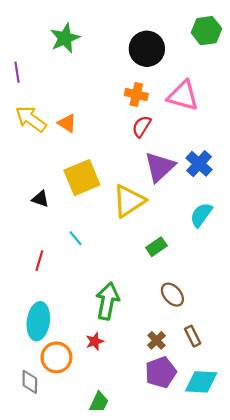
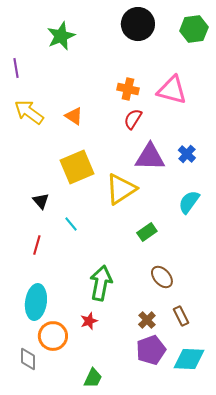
black circle: (147, 49) -> (138, 24), moved
orange triangle: (67, 123) -> (74, 116), moved
blue cross: (199, 164) -> (187, 154), size x0.7
purple triangle: (160, 167) -> (150, 157), turned 44
black triangle: (40, 199) -> (41, 201), moved, turned 30

